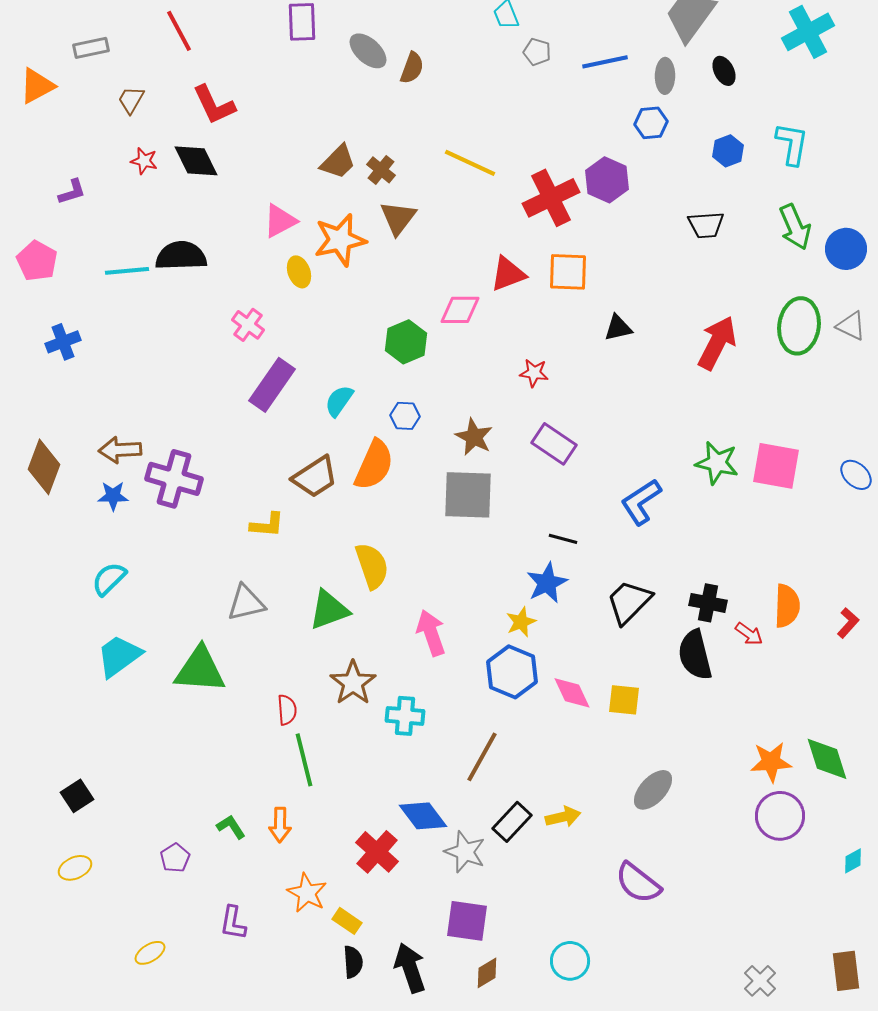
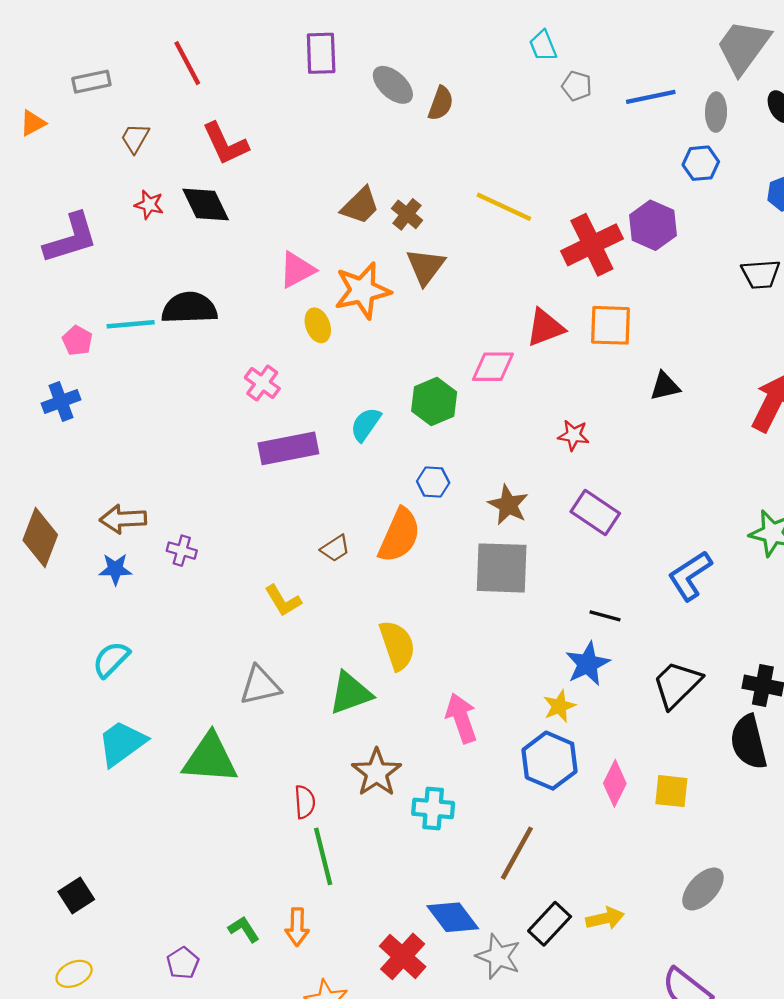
orange triangle: (37, 86) -> (33, 123), size x0.7
purple L-shape: (72, 192) -> (71, 238), size x1.8
pink pentagon: (37, 261) -> (77, 341), moved, size x0.7
purple rectangle: (272, 385) -> (288, 448), turned 44
cyan semicircle: (339, 401) -> (366, 424), moved
brown trapezoid: (315, 477) -> (335, 548), size x0.6
purple cross: (174, 479) -> (182, 551), size x0.5
yellow L-shape: (267, 525) -> (283, 601), turned 54
pink diamond: (572, 693) -> (615, 783), turned 51

